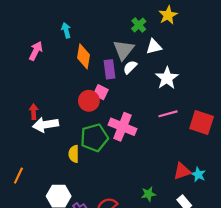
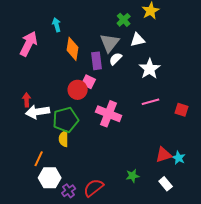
pink arrow: (36, 51) -> (29, 44), size x1.4
red square: (202, 122) -> (182, 110), size x0.6
green pentagon: (94, 138) -> (66, 120), moved
orange line: (18, 176) -> (39, 159), moved

